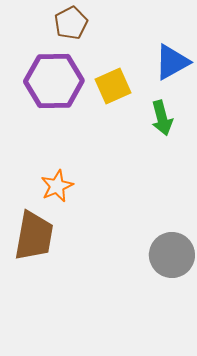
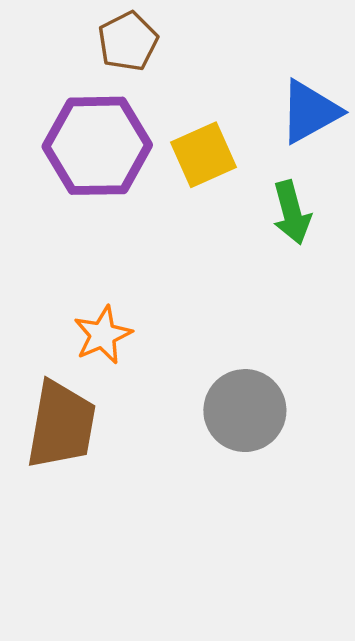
gray circle: (172, 255) -> (245, 411), moved

